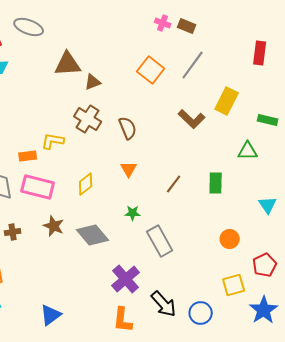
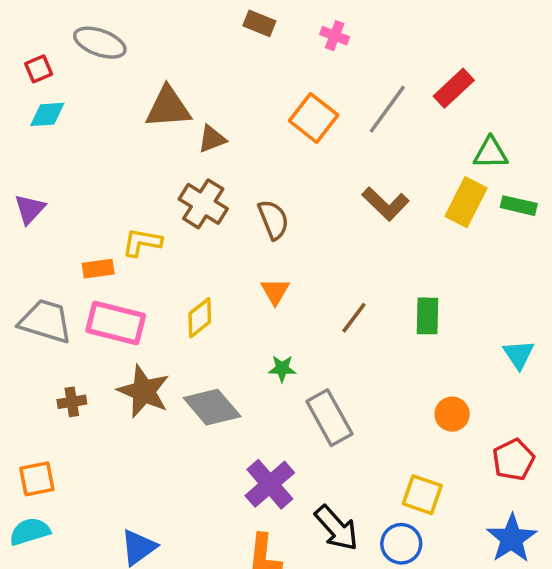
brown rectangle: (187, 26) -> (259, 23), moved
red rectangle: (260, 53) -> (454, 88), moved, turned 40
yellow rectangle: (227, 101) -> (466, 202), moved
green triangle: (248, 151) -> (491, 153), moved
brown star: (54, 226) -> (144, 391), size x1.4
yellow square: (234, 285) -> (422, 495), moved, turned 35

